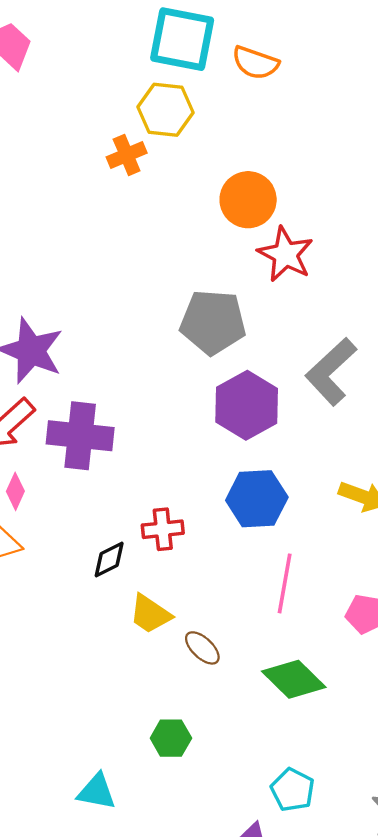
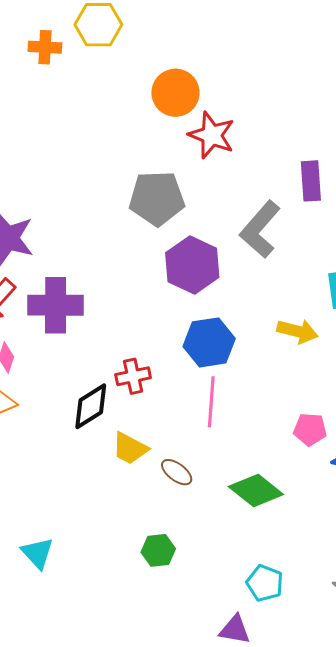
orange cross: (127, 155) -> (45, 47), moved, turned 32
black diamond: (109, 560) -> (91, 406), size x1.4
pink line: (285, 583) -> (211, 402), moved
cyan triangle: (97, 792) -> (37, 553), moved, turned 42

